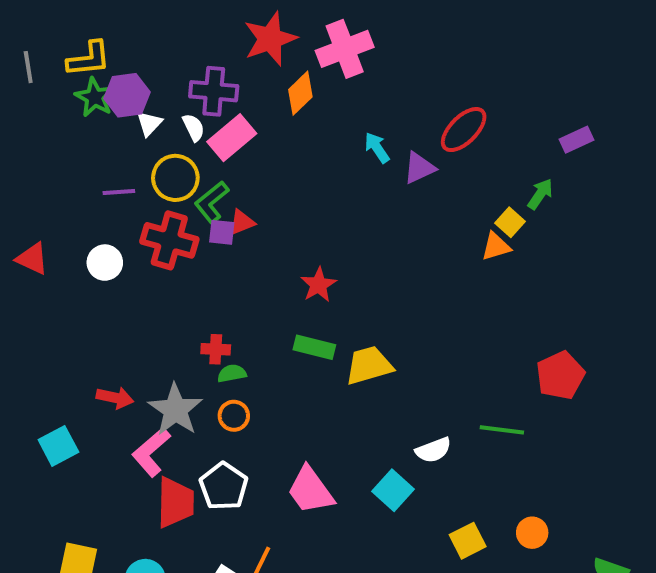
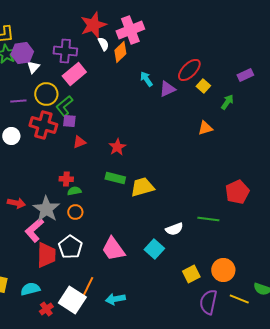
orange diamond: (300, 93) -> (120, 52), moved
white semicircle: (194, 128) -> (103, 44), moved
red triangle: (242, 222) -> (79, 142), moved
yellow square: (510, 222) -> (203, 86), moved
orange circle: (532, 533) -> (223, 270), size x1.5

